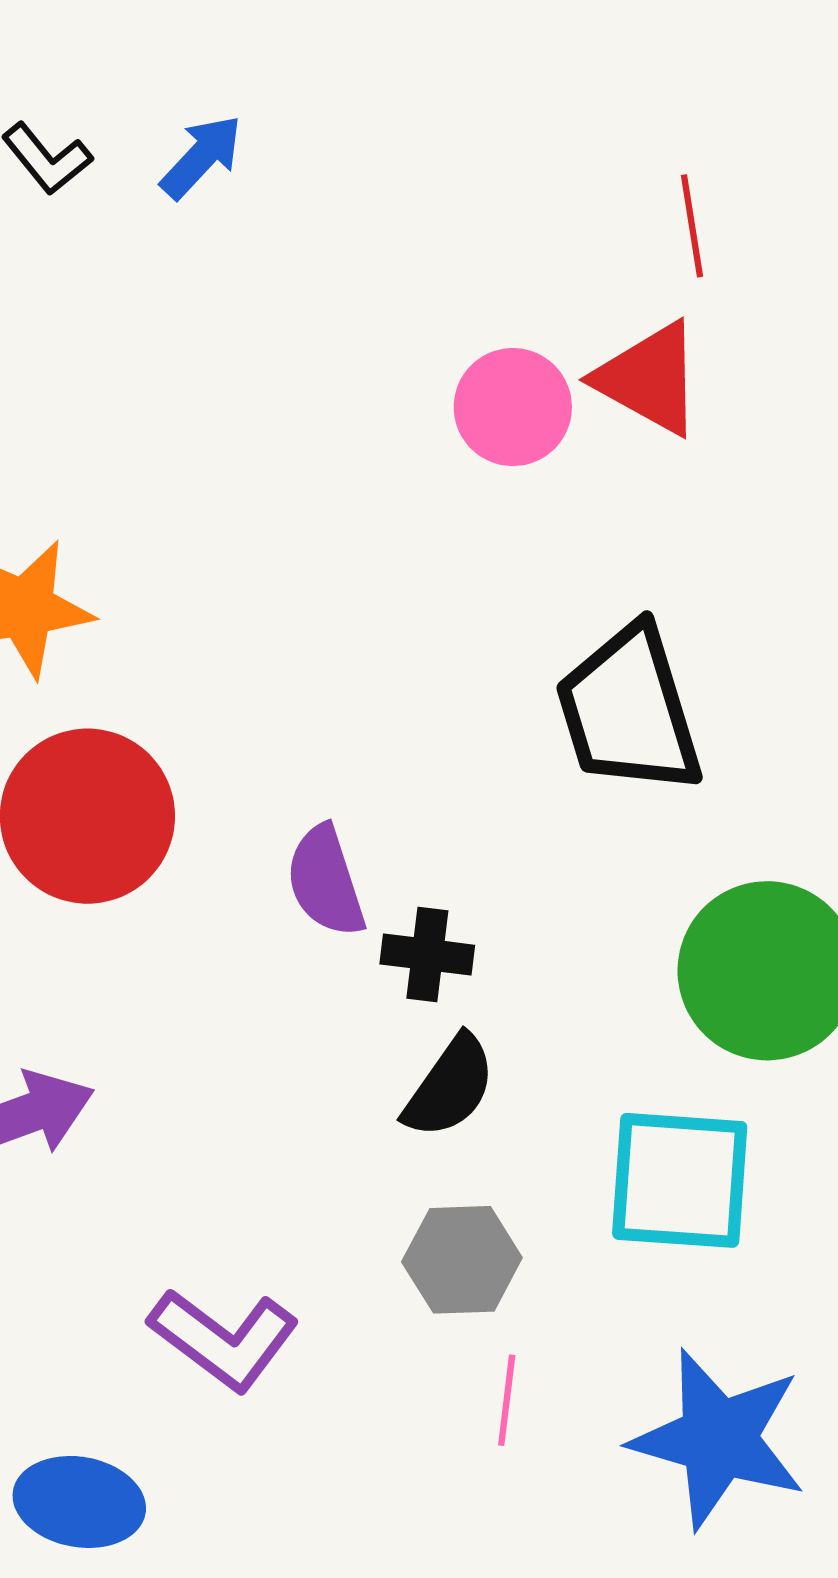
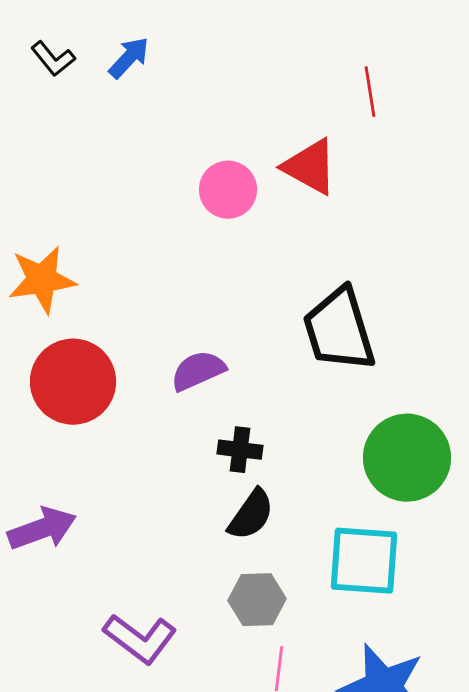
red triangle: (649, 379) -> (310, 167), moved
pink circle: (513, 407) -> (228, 190), moved
purple semicircle: (326, 881) -> (198, 371), moved, turned 84

